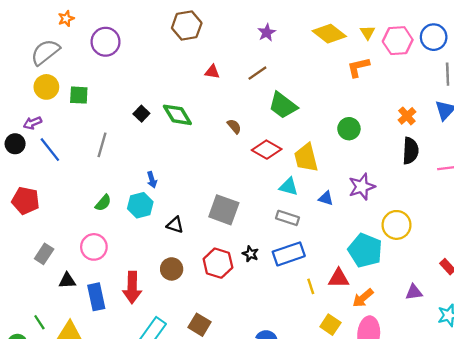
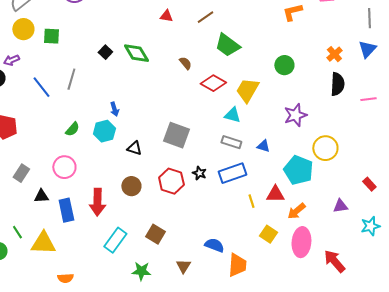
blue line: (50, 150) -> (41, 87), moved
yellow trapezoid: (306, 158) -> (247, 90), turned 44
blue triangle: (326, 198) -> (263, 146), moved

